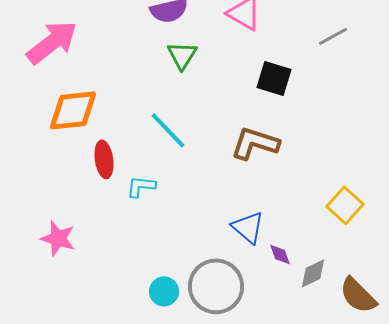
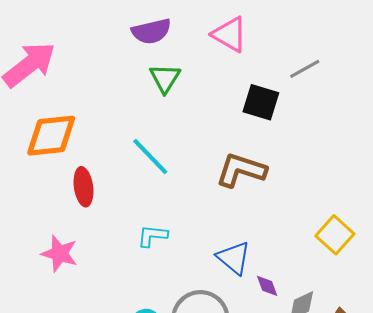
gray line: (333, 36) -> (305, 69), moved
cyan L-shape: (141, 186) -> (152, 236), moved
pink star: (58, 238) -> (60, 254), moved

